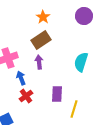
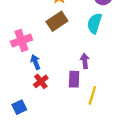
purple arrow: (39, 62) -> (85, 61), moved
cyan semicircle: (81, 62) -> (94, 23), moved

